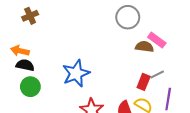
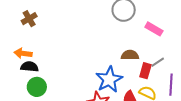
brown semicircle: (144, 47) -> (130, 55), moved
blue star: (76, 73) -> (109, 79), moved

